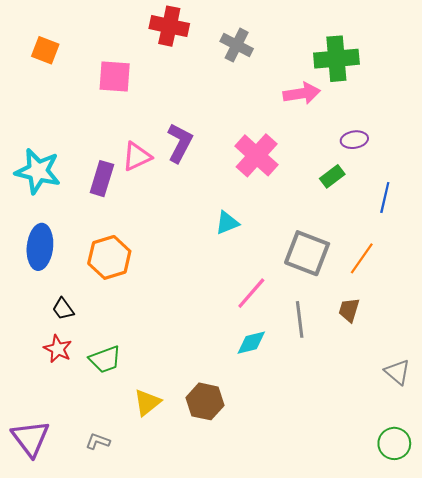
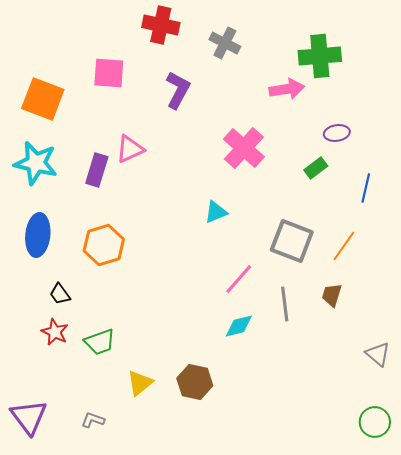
orange square: (45, 50) -> (43, 99), moved, size x1.6
purple L-shape: (180, 143) -> (178, 90), moved

